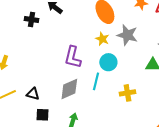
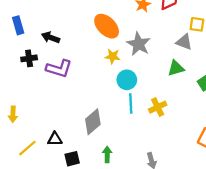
gray star: (127, 35) -> (139, 44), turned 30
purple L-shape: (73, 57) -> (59, 69), moved, turned -70
cyan line: (96, 81) -> (131, 103), moved

